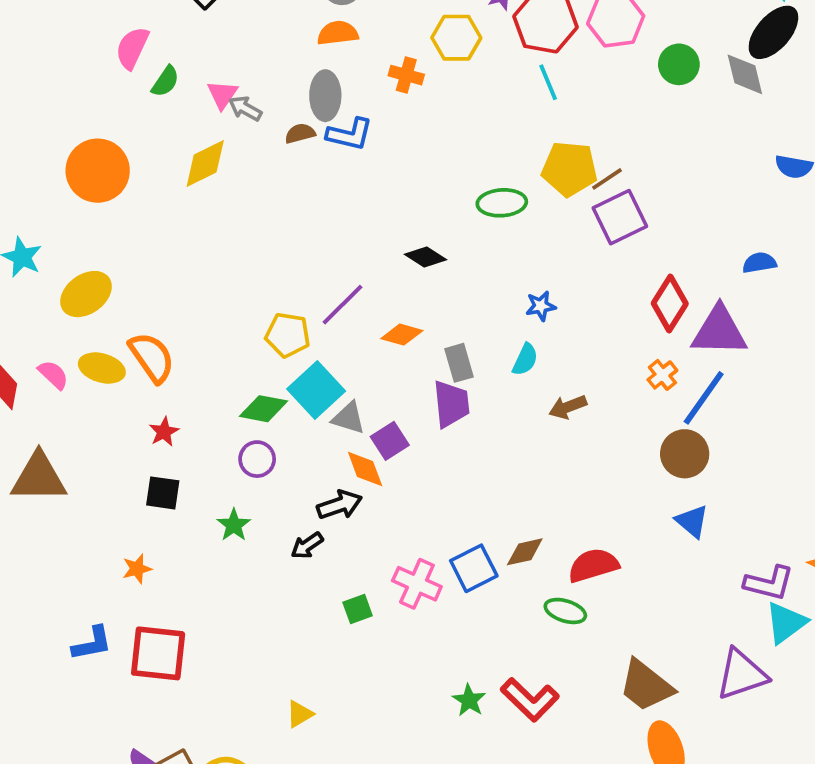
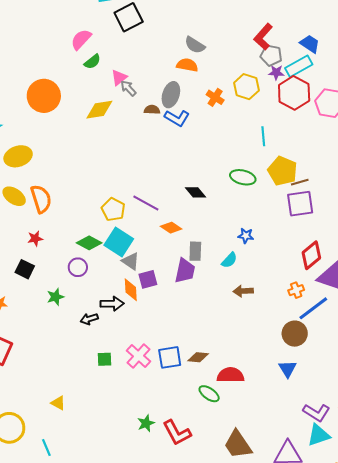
cyan line: (548, 82) -> (263, 136), moved
purple line: (343, 305) -> (146, 203), turned 56
cyan square: (316, 390) -> (119, 242), turned -32
yellow triangle: (300, 714) -> (58, 403), turned 42

